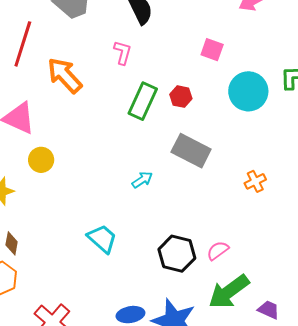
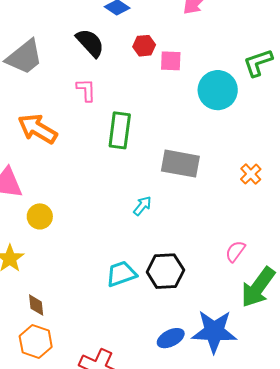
red hexagon: (181, 97) -> (144, 46), moved
cyan trapezoid: (102, 239) -> (121, 274), turned -44
black hexagon: (177, 254) -> (165, 271), moved

